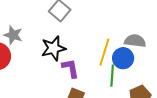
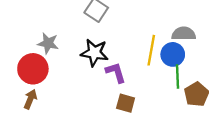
black star: (54, 48) -> (94, 53), turned 30
green line: (112, 76) -> (177, 76), moved

